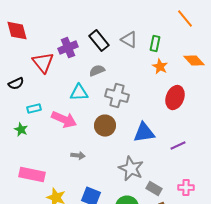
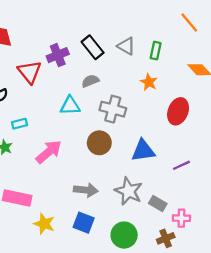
orange star: (160, 67) -> (149, 82), moved
pink arrow: (64, 120) -> (49, 152), moved, turned -65
gray arrow: (78, 156) -> (86, 190), moved, size x1.5
pink cross: (186, 188) -> (181, 218), moved
gray rectangle: (154, 189) -> (158, 204), moved

